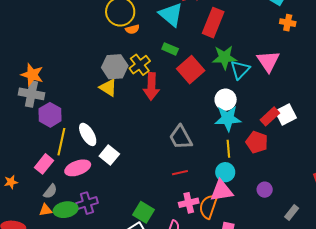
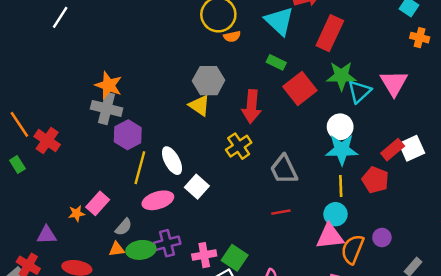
yellow cross: (140, 65) -> (239, 146), moved
pink rectangle: (44, 164) -> (98, 203), moved
pink cross: (189, 203) -> (204, 255), moved
orange semicircle: (208, 206) -> (353, 249), moved

